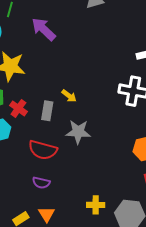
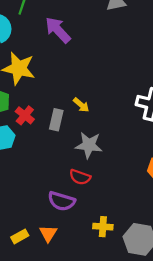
red semicircle: (43, 150) -> (80, 177), moved, size x0.7
purple semicircle: (41, 183) -> (61, 201), moved, size x1.4

